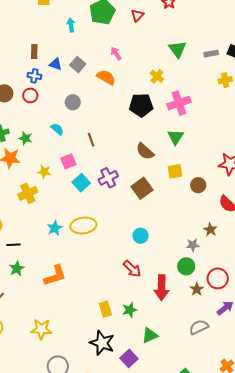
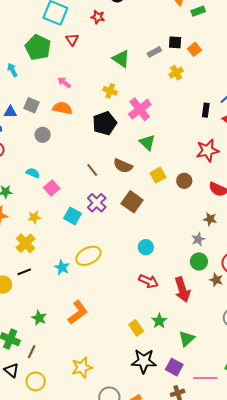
gray circle: (73, 102) -> (43, 135), moved
brown line: (91, 140) -> (92, 170), moved
pink square: (68, 161) -> (52, 188), moved
black line: (13, 245) -> (24, 272), moved

